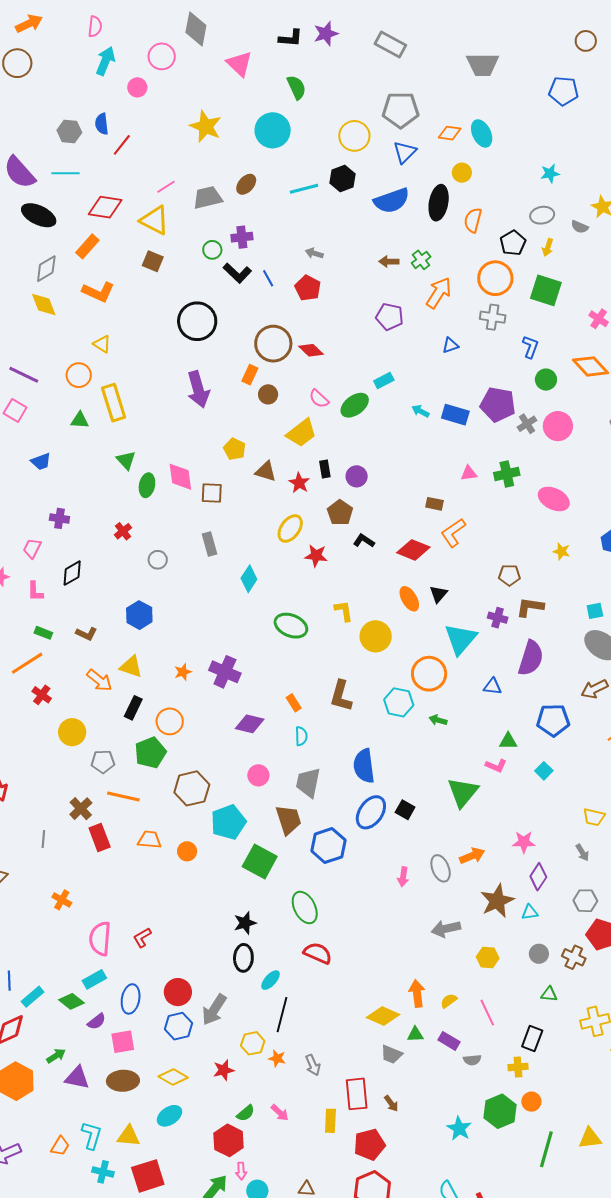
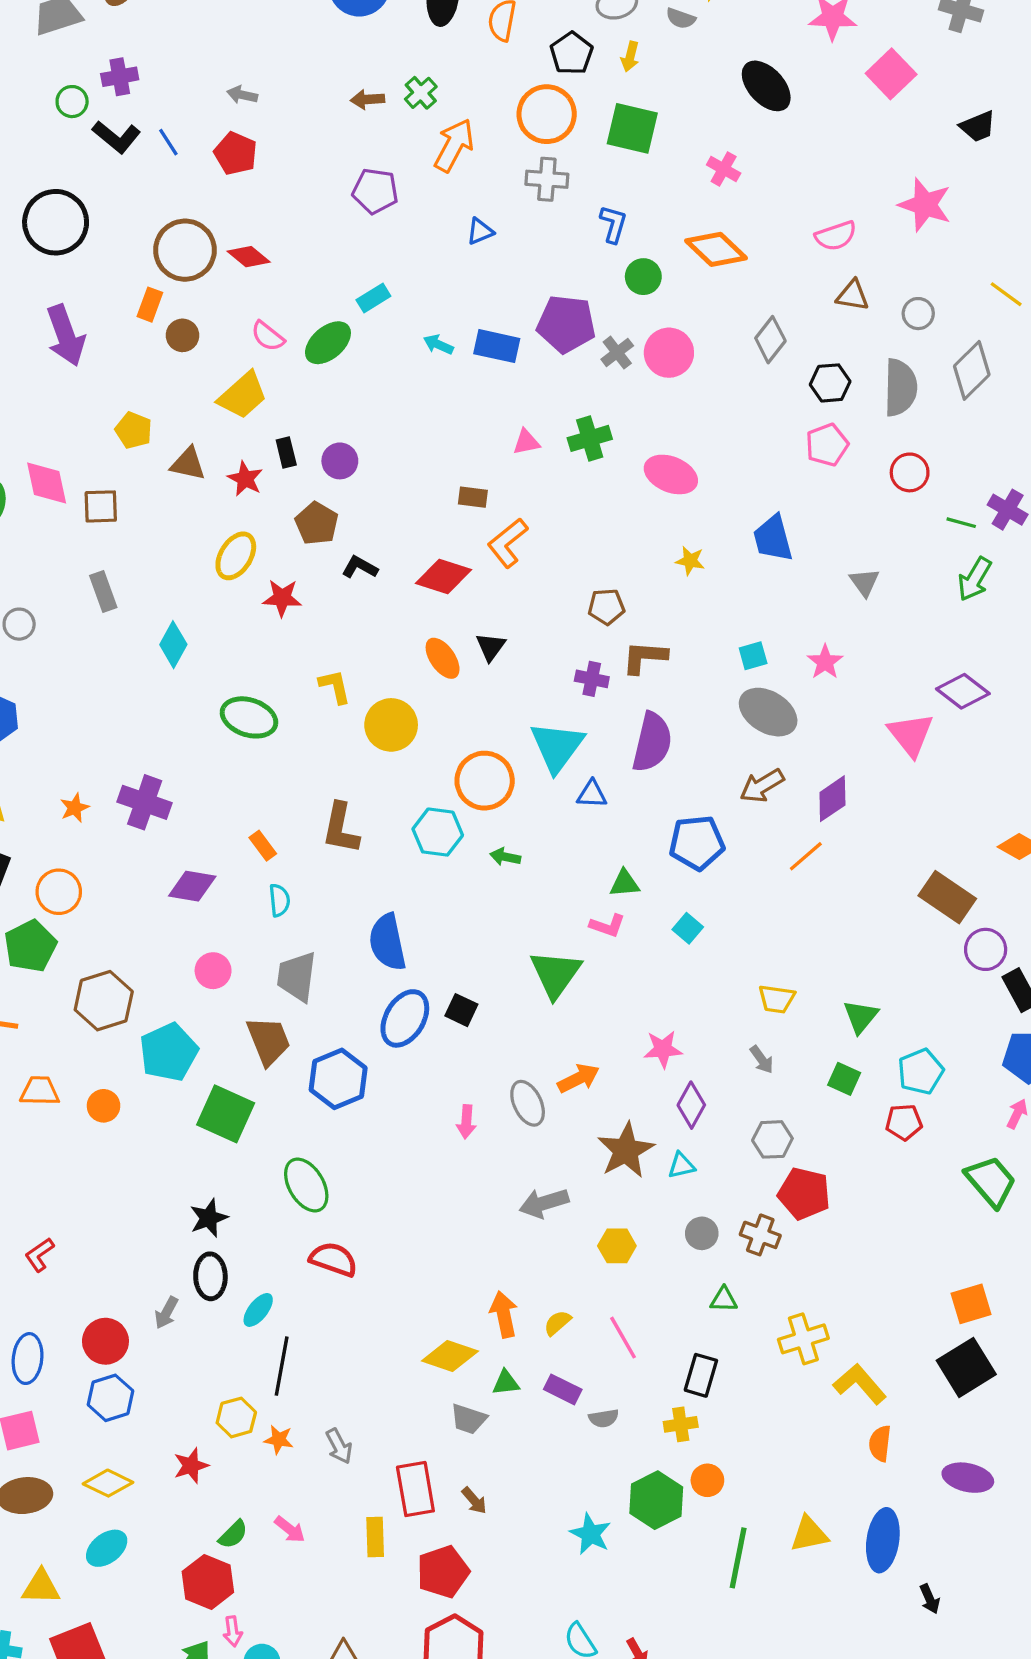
cyan triangle: (461, 639) -> (557, 747), moved
gray arrow: (214, 1010) -> (166, 1313), moved, size x0.6

